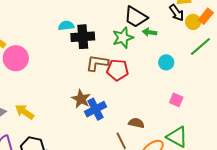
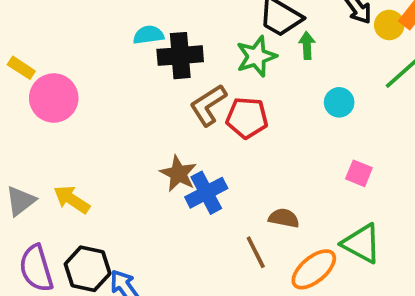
green arrow: (150, 32) -> (307, 45), turned 80
brown L-shape: (97, 63) -> (208, 105), turned -40

